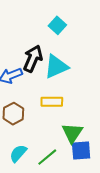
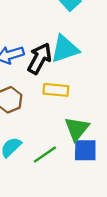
black arrow: (33, 59) -> (40, 58), moved

